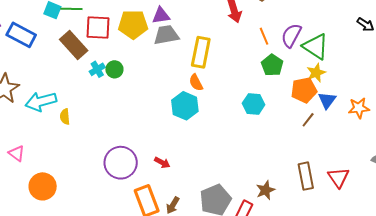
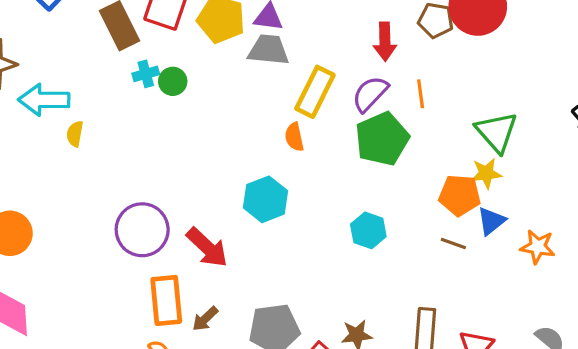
purple semicircle: (291, 35) -> (370, 94), moved
green pentagon: (272, 65) -> (382, 139), moved, size x1.5
cyan hexagon: (254, 104) -> (368, 230), moved
cyan hexagon: (185, 106) -> (266, 199), moved
brown line: (308, 120) -> (453, 243), turned 56
red arrow: (162, 163) -> (207, 247), size x1.8

